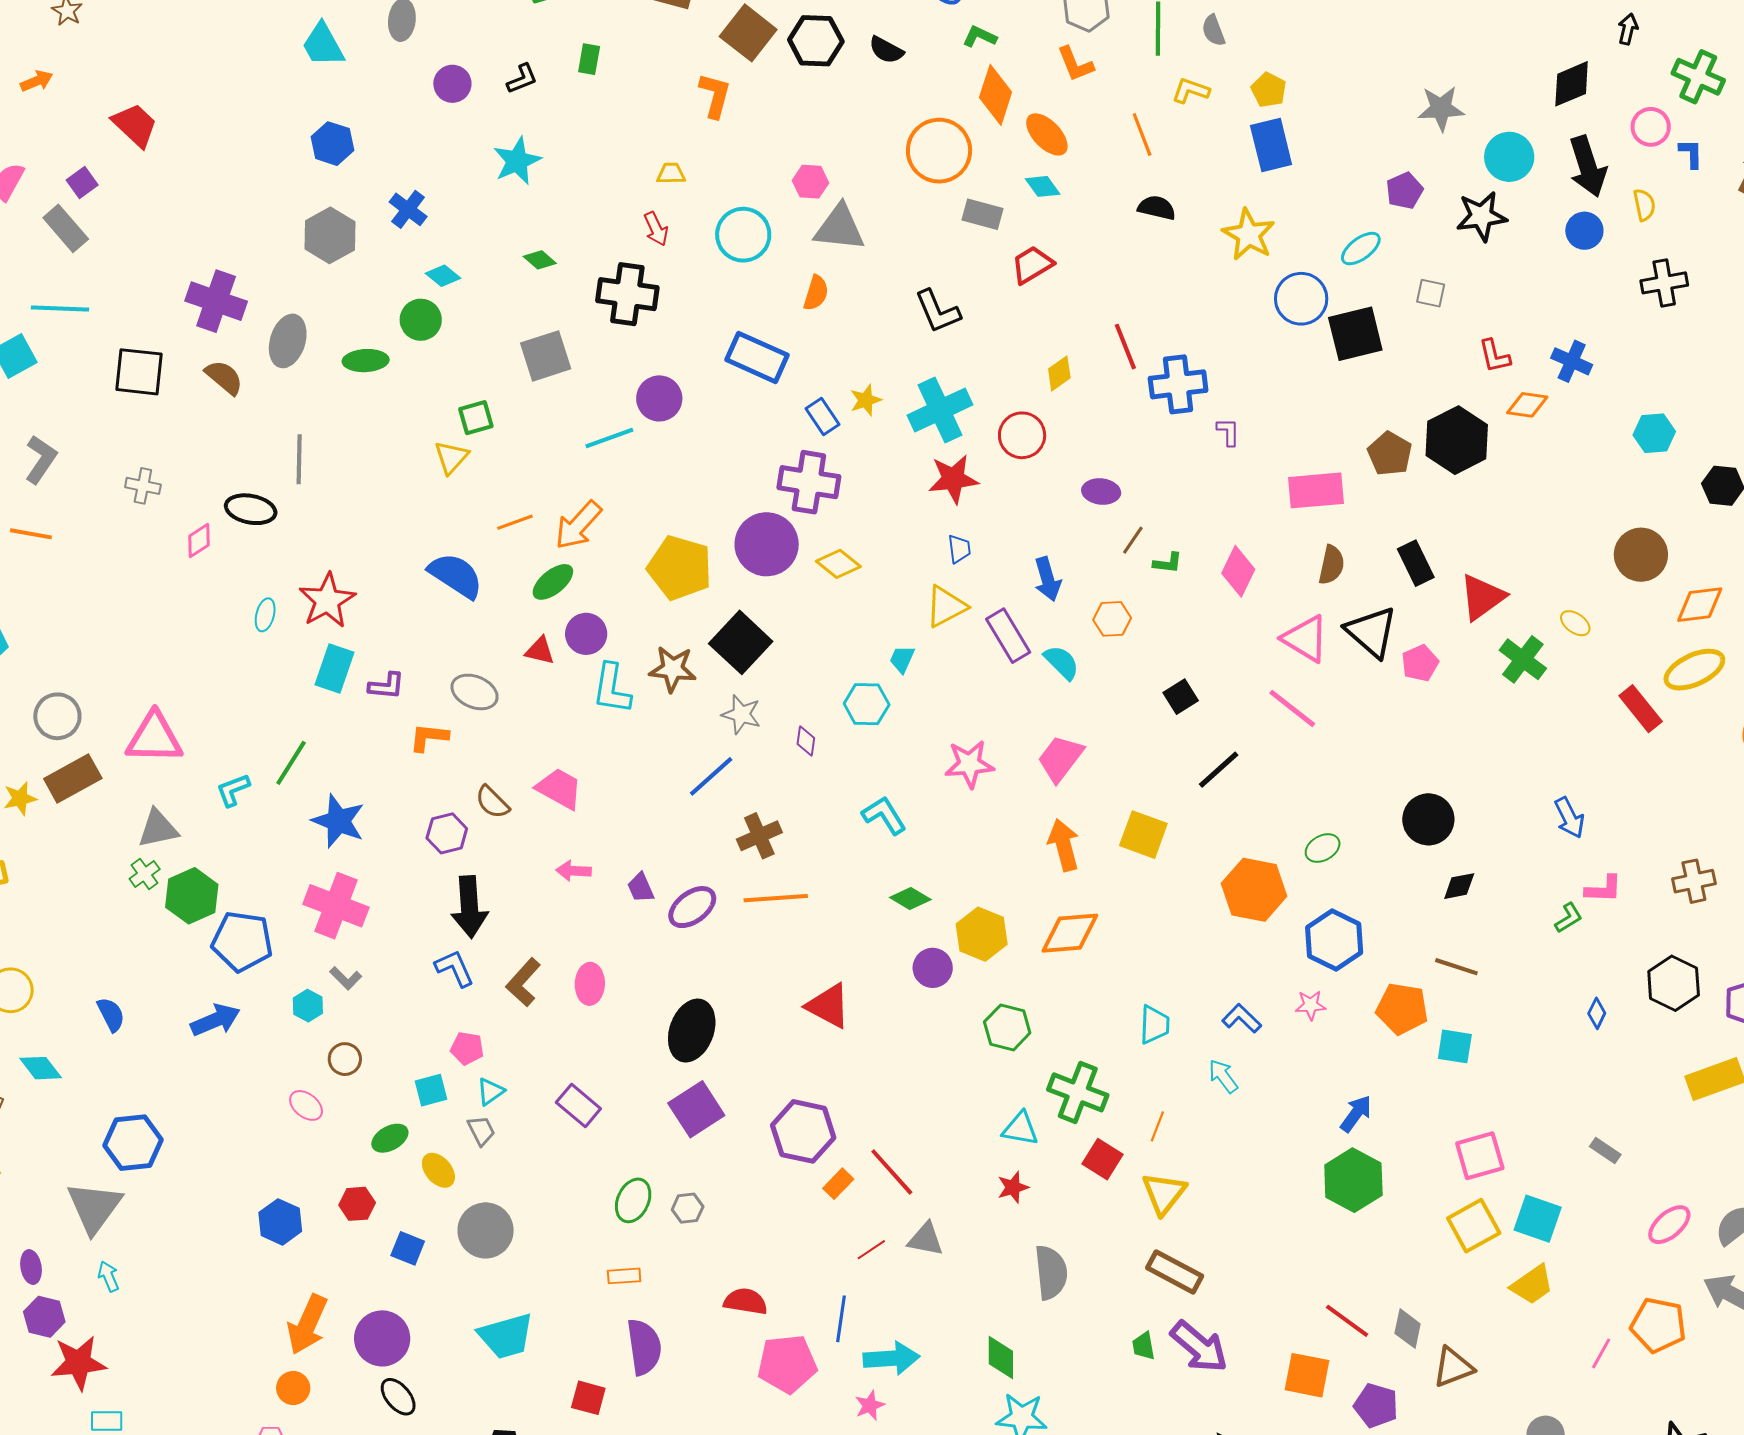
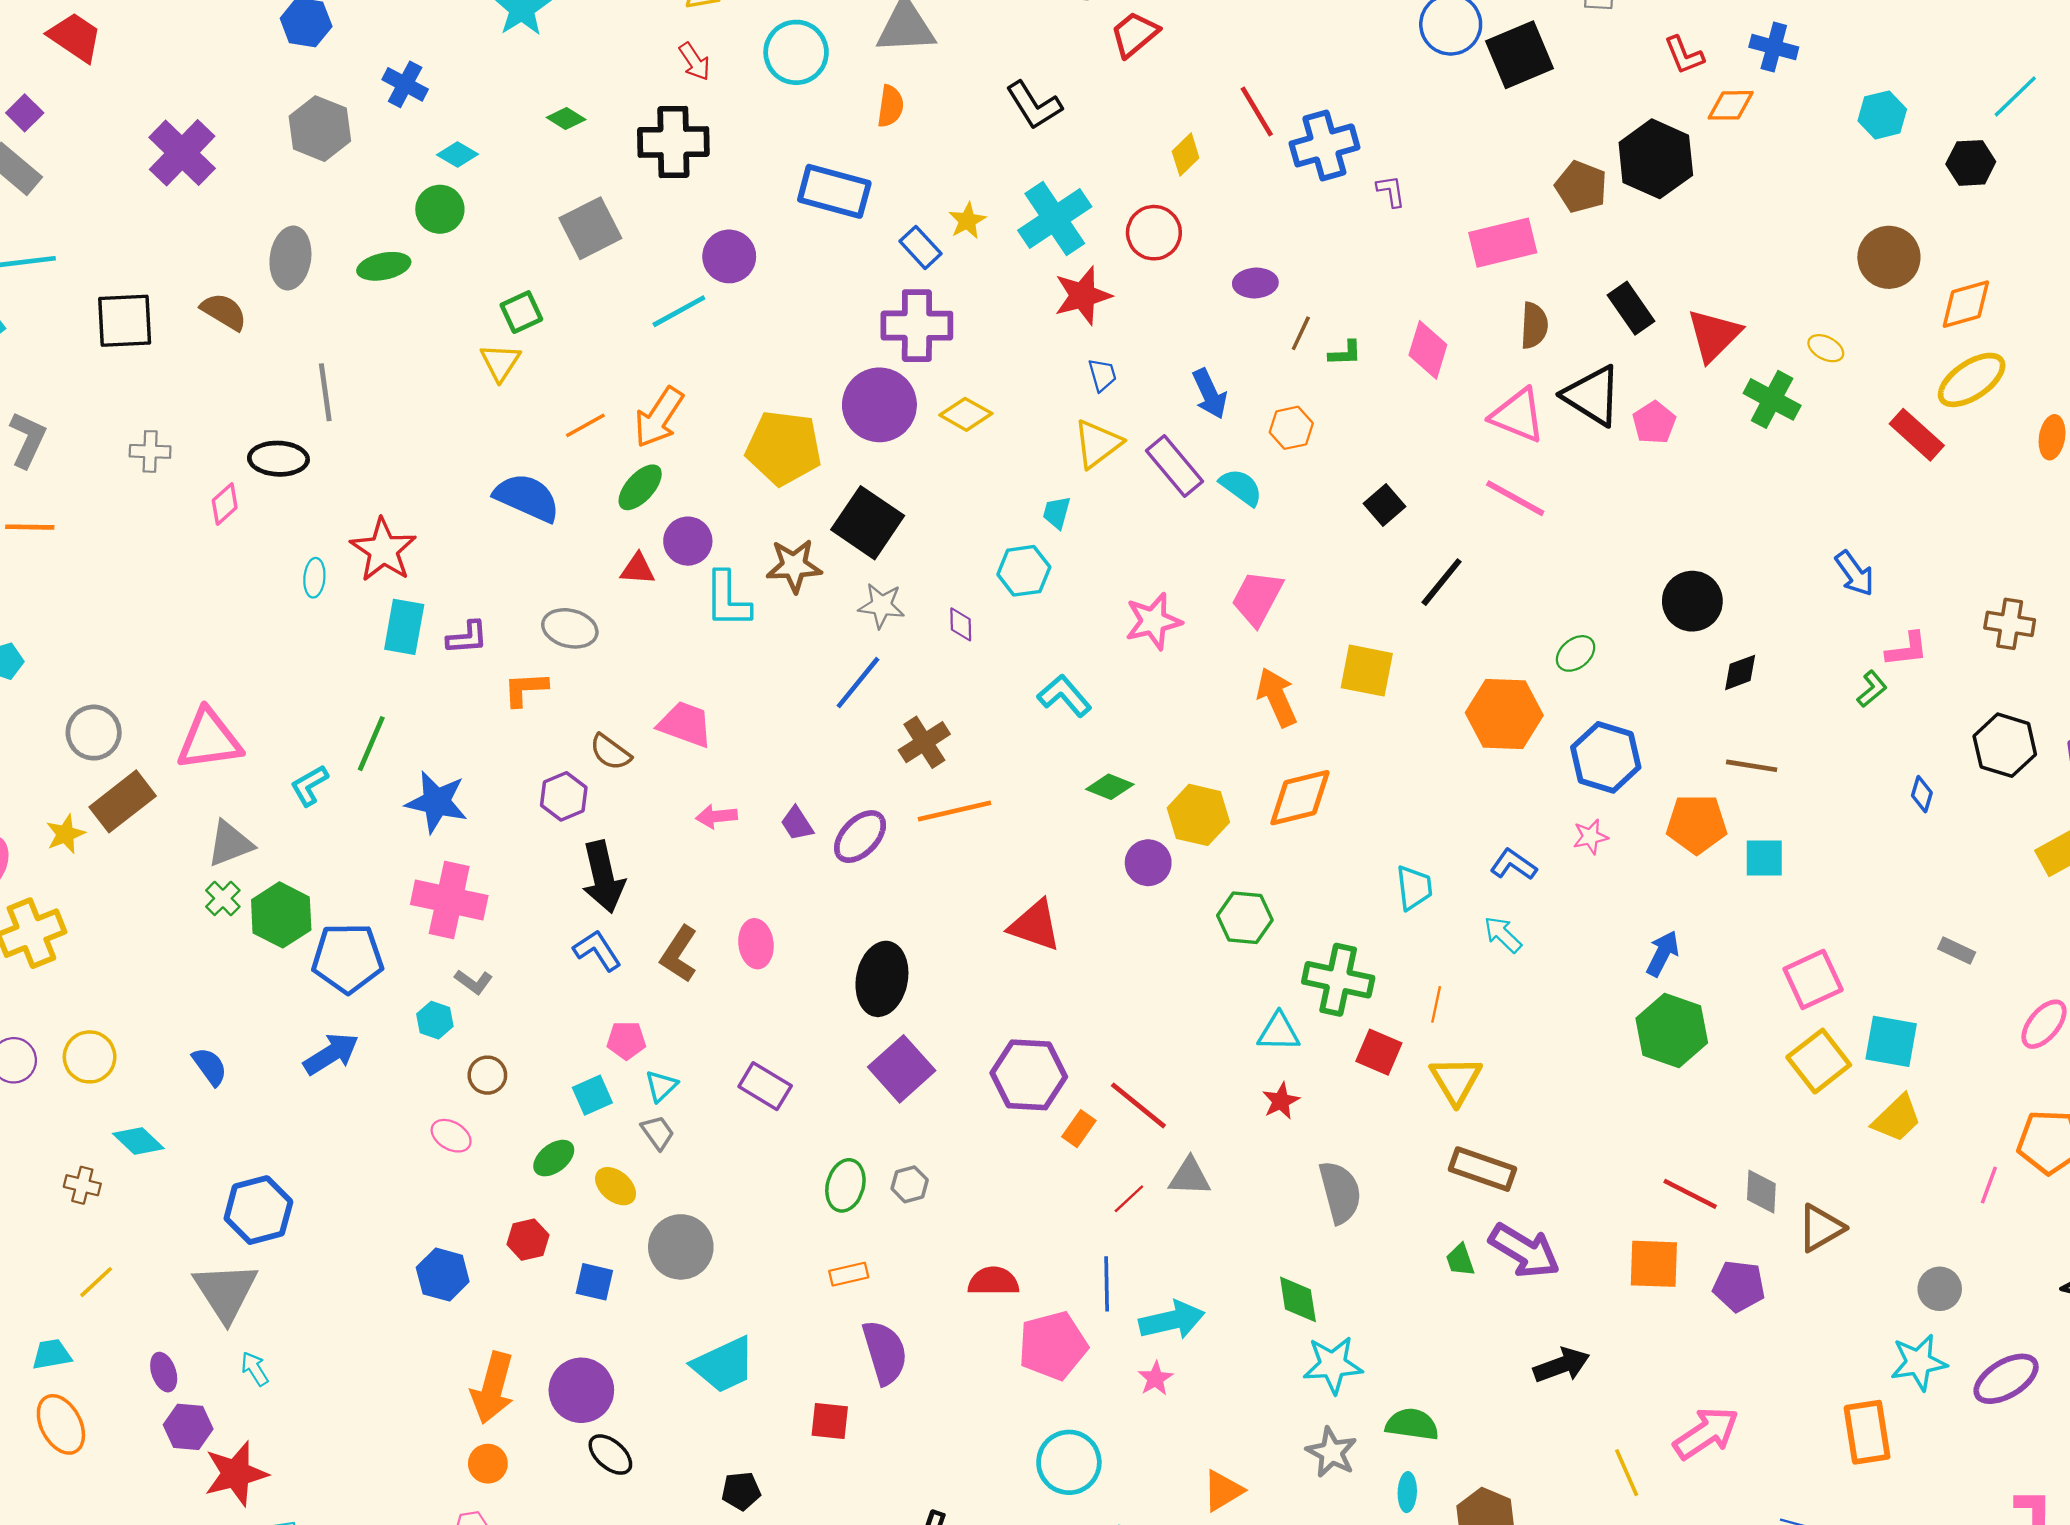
purple cross: (216, 301) -> (182, 153), moved, turned 34
brown cross: (1694, 881) -> (2010, 624), turned 30

